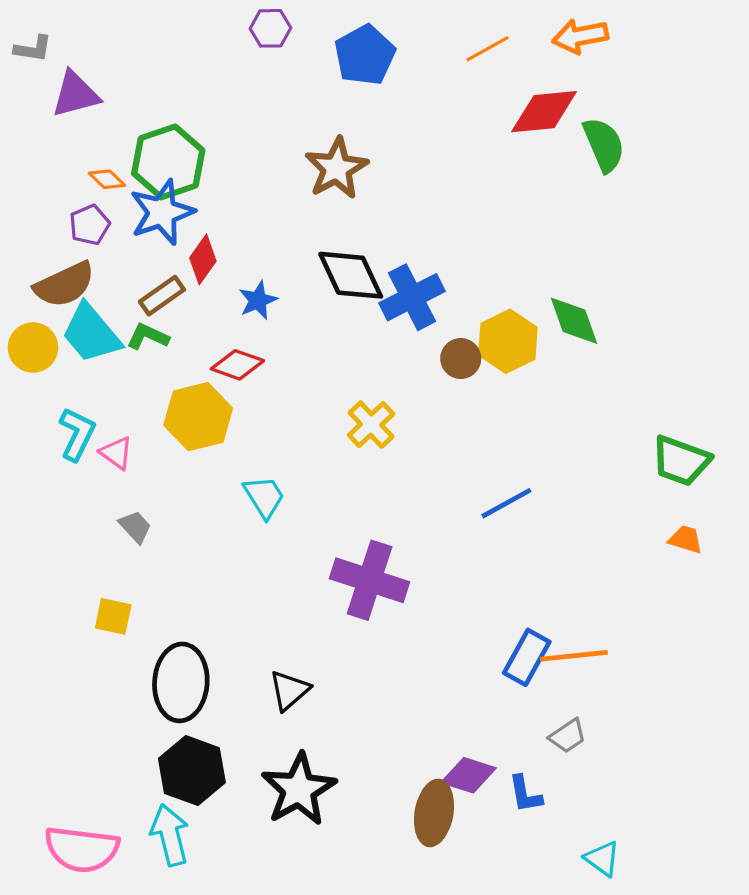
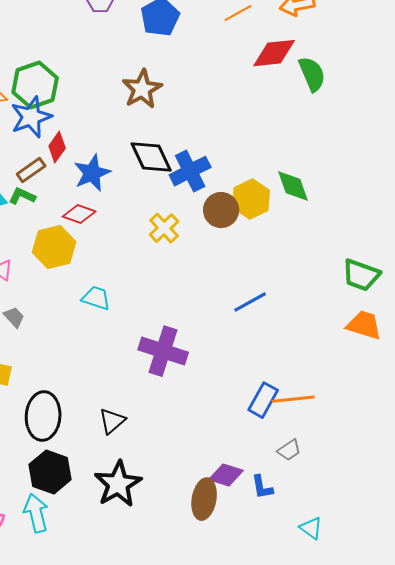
blue star: (258, 300) -> (92, 173), size x1.5
brown circle: (461, 359) -> (221, 210), size x1.4
yellow cross: (371, 425) -> (164, 228), moved
cyan trapezoid: (264, 497) -> (96, 298), turned -40
orange trapezoid: (686, 539) -> (364, 325), size x1.6

